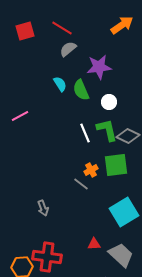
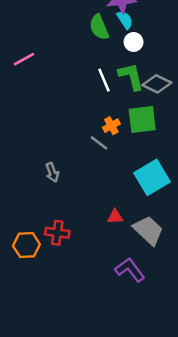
cyan semicircle: (60, 84) -> (125, 20), moved
red cross: (47, 257) -> (57, 233), size x0.7

